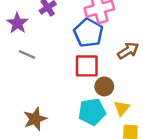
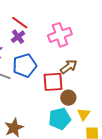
blue pentagon: (88, 33) -> (25, 66), moved, turned 30
brown arrow: (128, 51) -> (69, 67), moved

